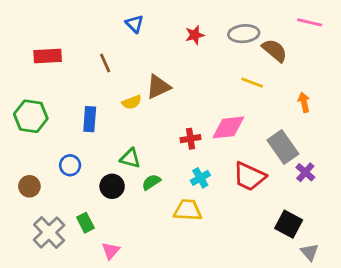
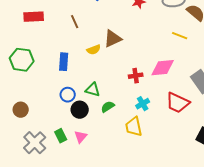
blue circle: (70, 165) -> (68, 95), moved
yellow trapezoid: (188, 210) -> (134, 127), turned -105
pink triangle: (111, 251) -> (81, 137), moved

